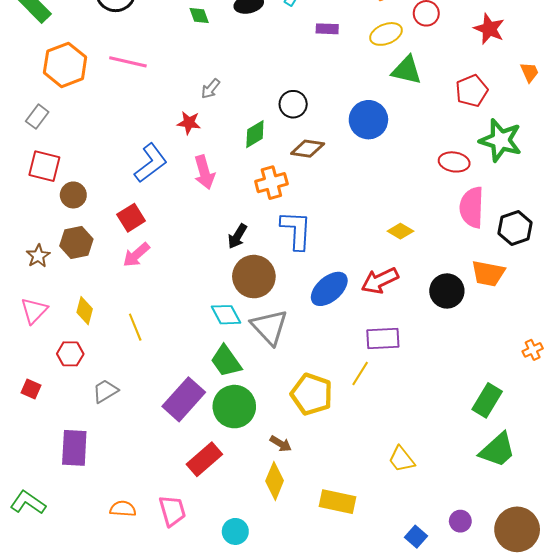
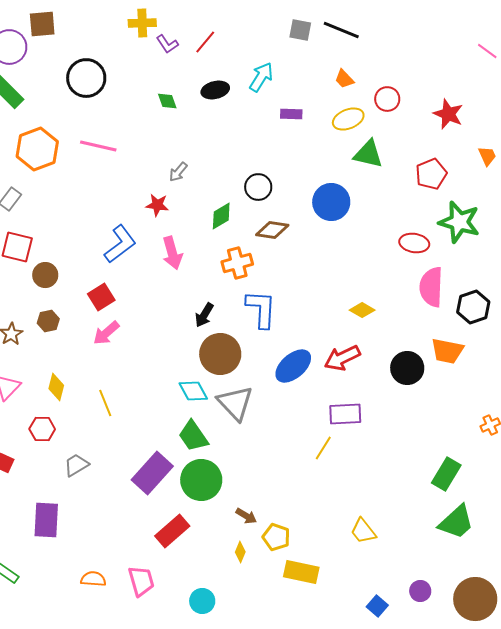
brown hexagon: (76, 242) -> (48, 321), size x0.7
yellow pentagon: (312, 394) -> (276, 537), moved, size x0.7
yellow diamond: (275, 481) -> (240, 552), size x0.6

